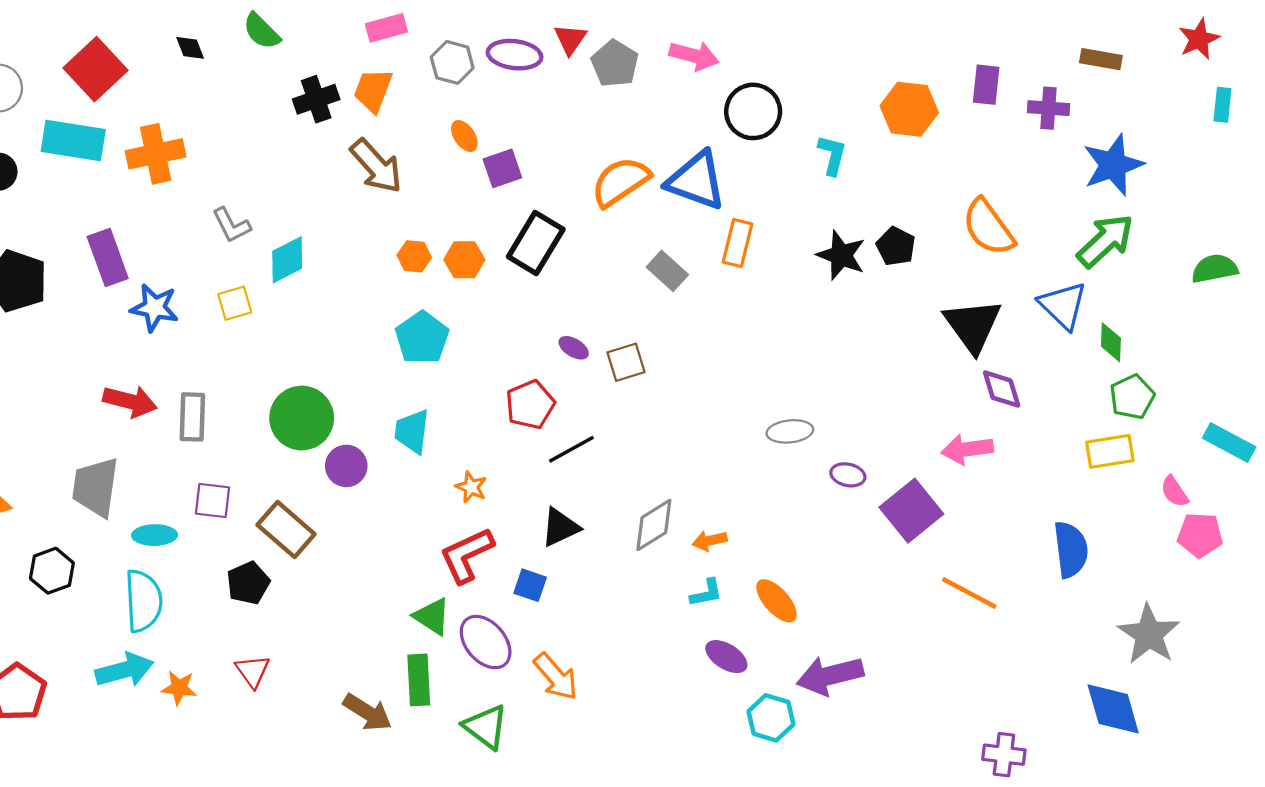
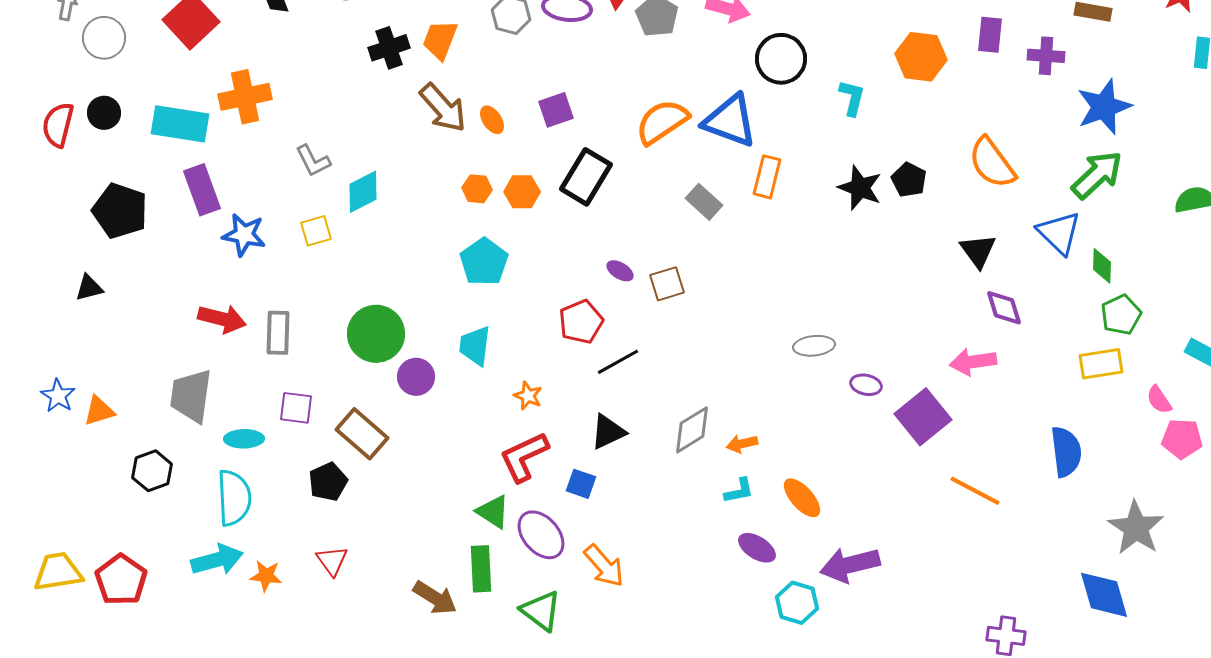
orange ellipse: (464, 136) -> (492, 120), moved
cyan rectangle: (73, 140) -> (180, 124), moved
black triangle: (973, 325) -> (978, 251), size x0.7

